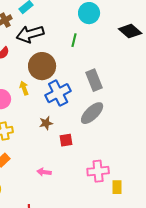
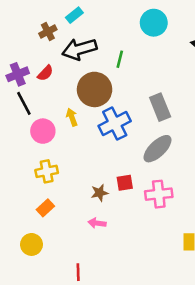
green line: (74, 40) -> (120, 59), moved
brown star: (46, 123) -> (100, 193), moved
pink cross: (98, 171) -> (159, 194), moved

